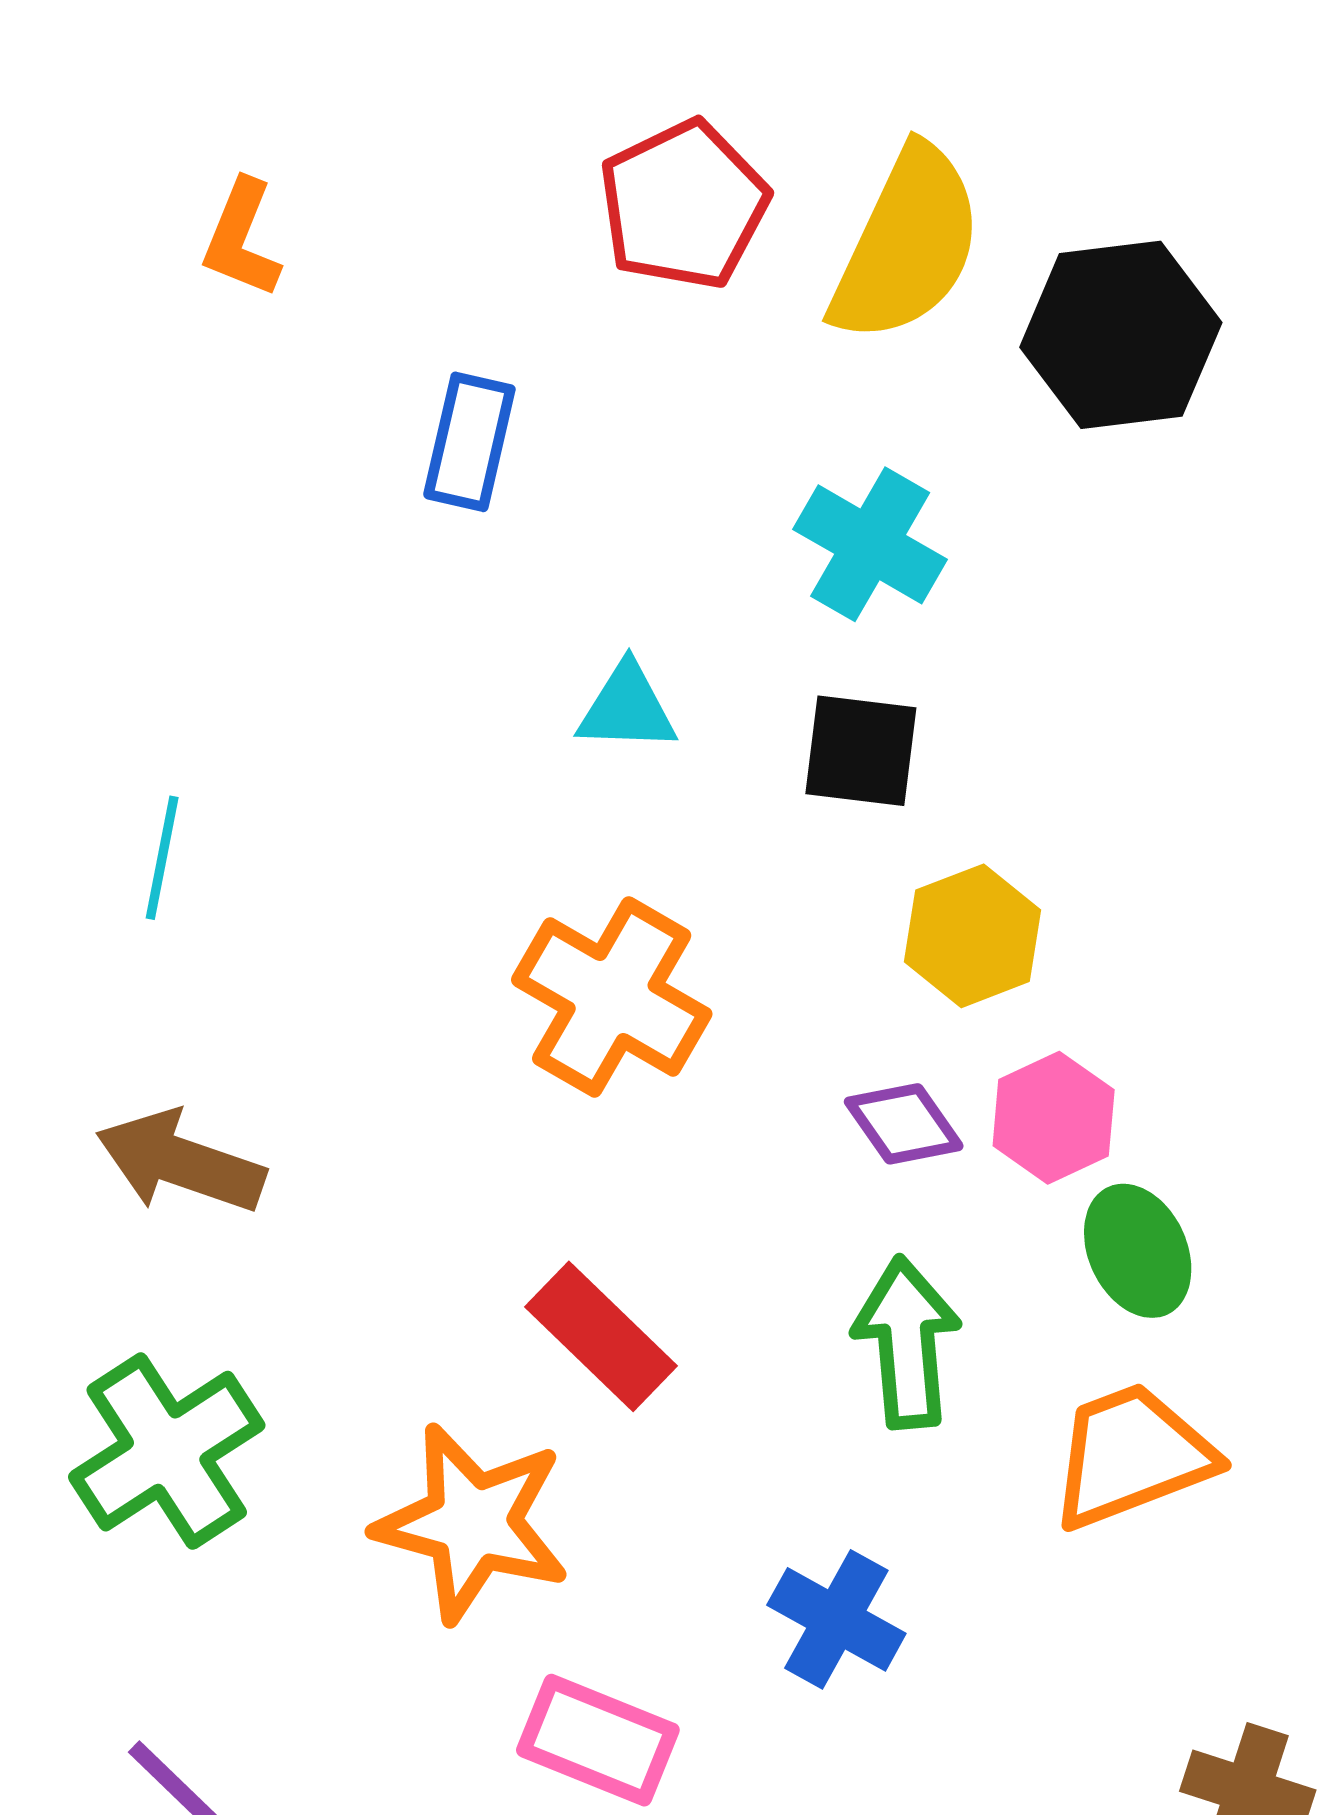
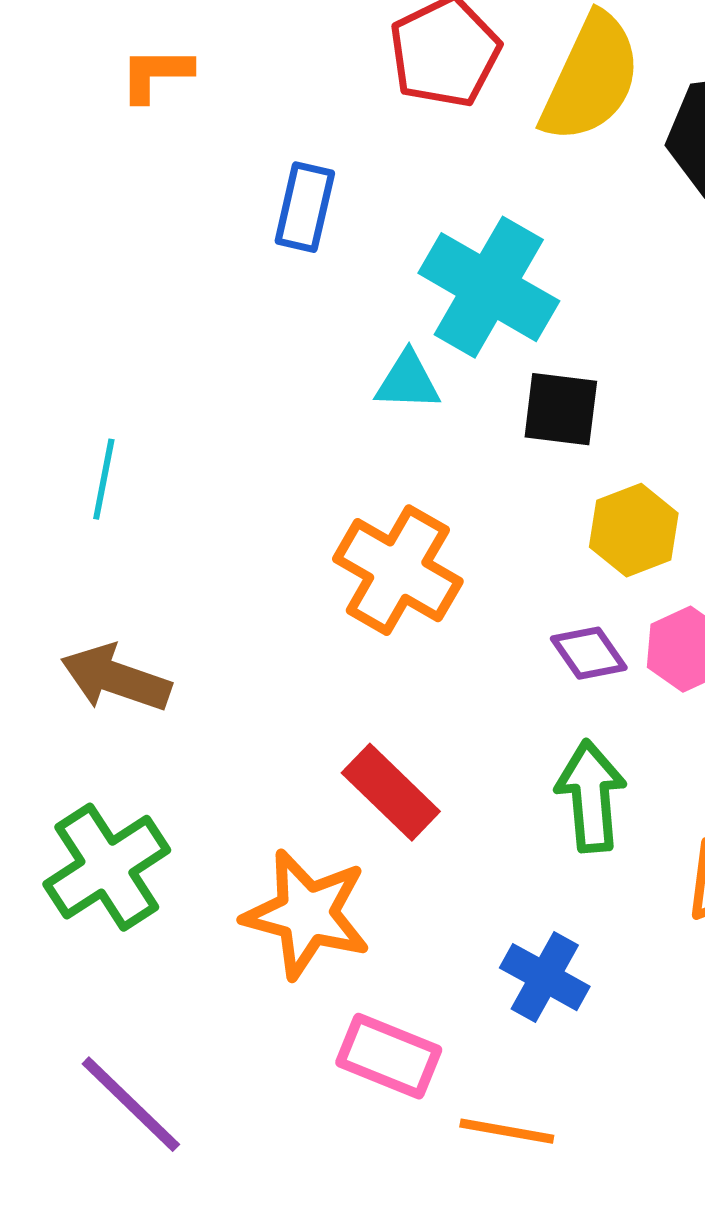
orange L-shape: (242, 239) -> (156, 74), turned 68
cyan cross: (870, 544) -> (489, 287), moved, size x1.4

